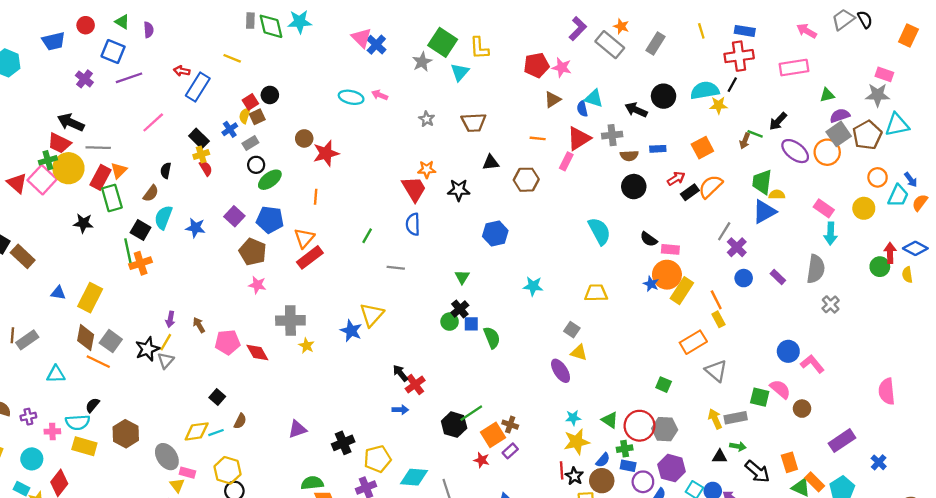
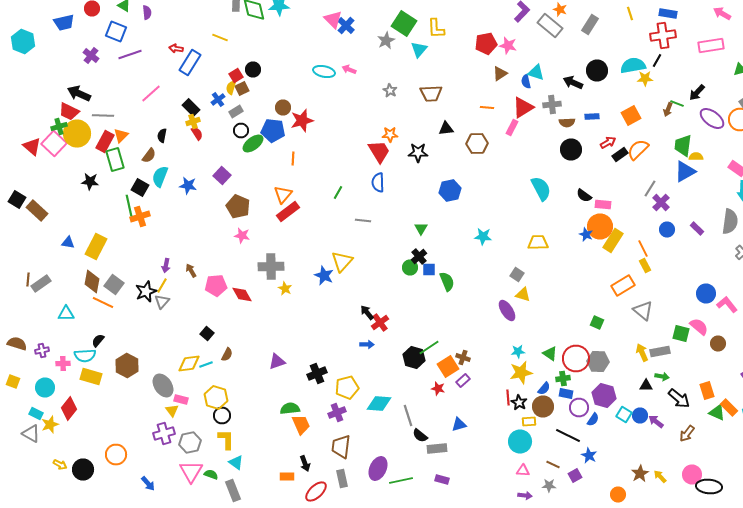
blue pentagon: (270, 220) -> (273, 130), moved

